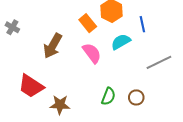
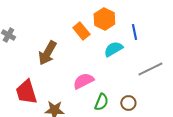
pink semicircle: (92, 53) -> (83, 81), moved, turned -80
red trapezoid: (31, 86) -> (26, 92), turned 40

